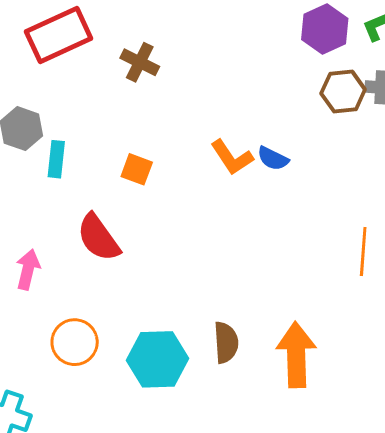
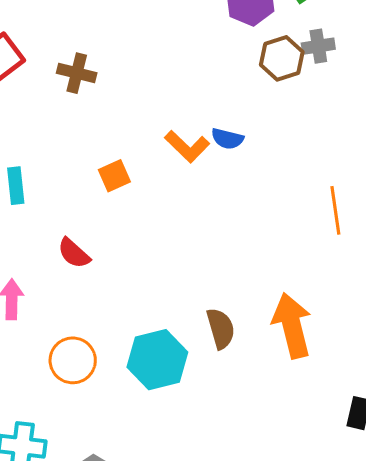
orange square: (137, 169) -> (114, 176), moved, turned -32
red semicircle: (98, 238) -> (74, 253), size x0.7

